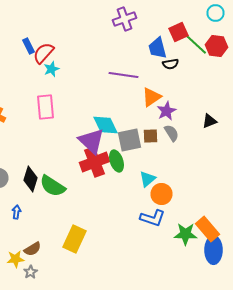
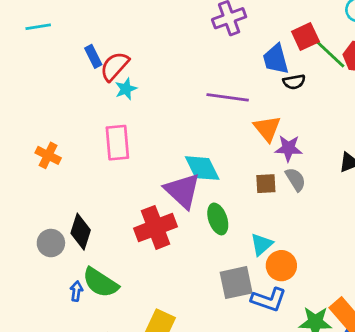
orange triangle: (152, 97) -> (267, 128), turned -35
purple star: (166, 111) -> (288, 148), turned 30
gray square: (130, 140) -> (236, 283), moved
red cross: (94, 162) -> (156, 227), moved
black diamond: (30, 179) -> (81, 232), moved
green semicircle: (52, 186) -> (100, 283), moved

